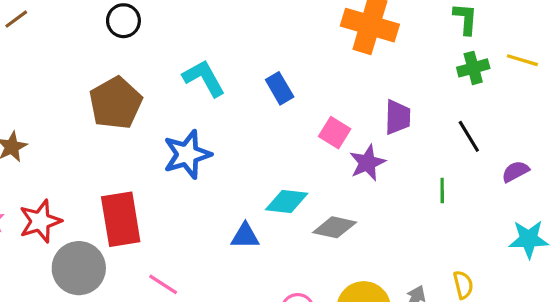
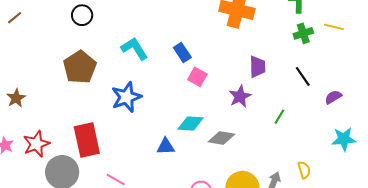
pink square: (335, 133) -> (197, 77), moved
green line: (442, 191) -> (279, 117), moved, turned 35

